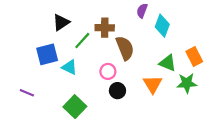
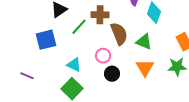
green triangle: (168, 63) -> (144, 42), moved
cyan triangle: (70, 67) -> (74, 65), moved

